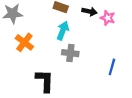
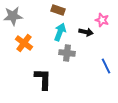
black arrow: (89, 11) -> (86, 32), moved
blue line: (112, 67) -> (106, 66), turned -42

